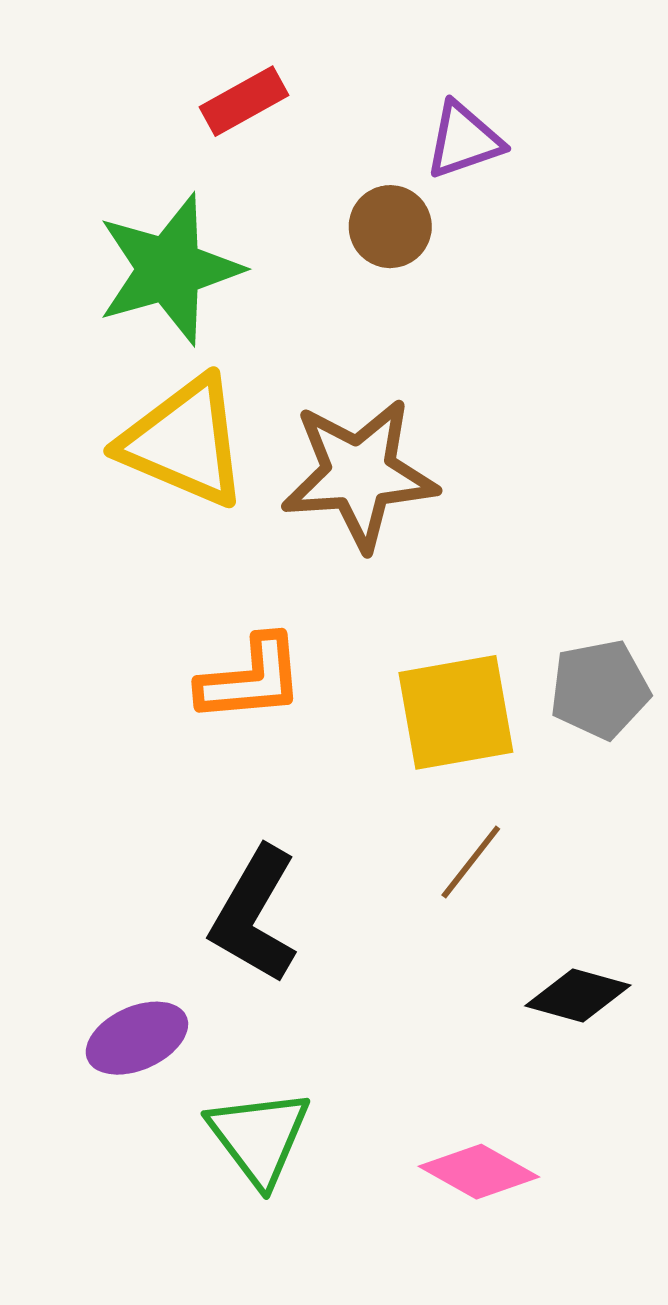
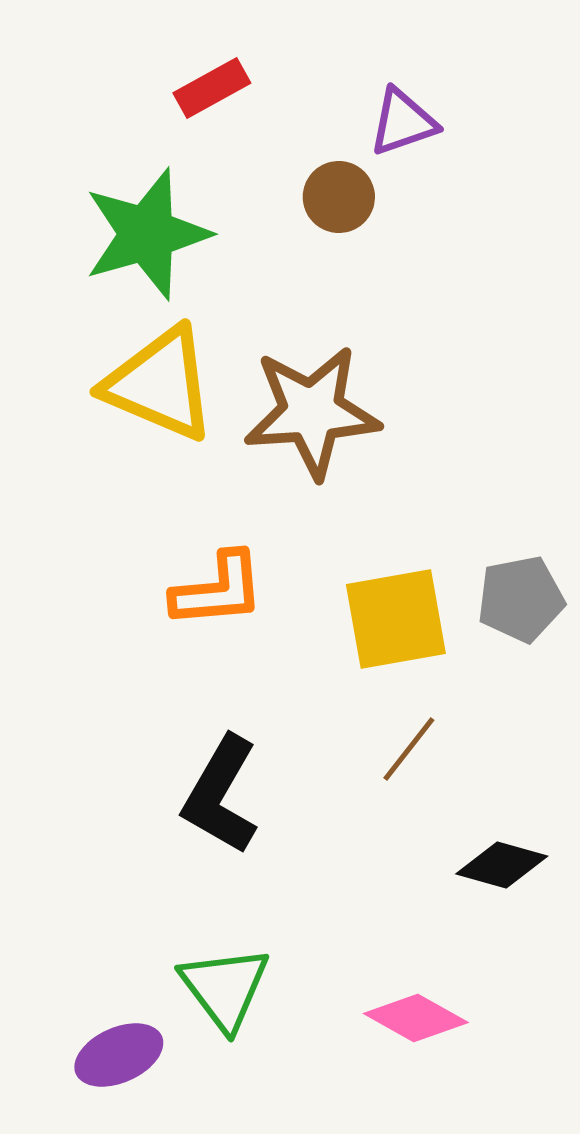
purple ellipse: (137, 1038) -> (119, 1055), moved

